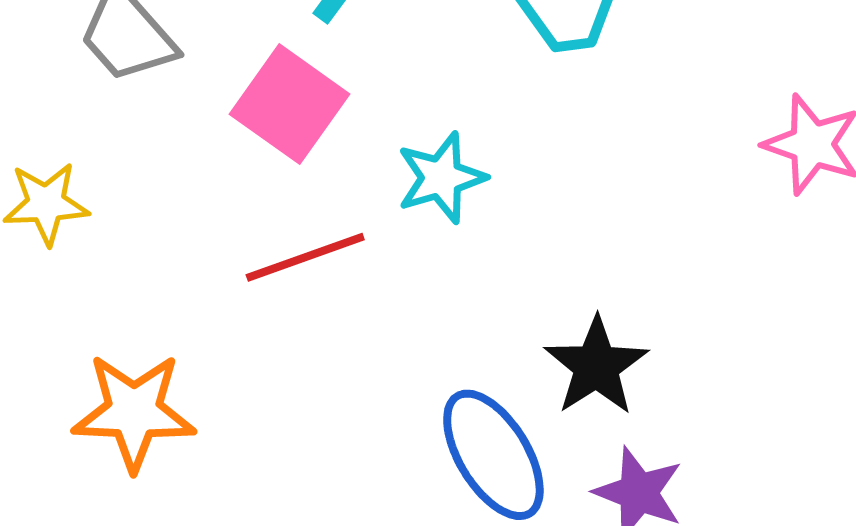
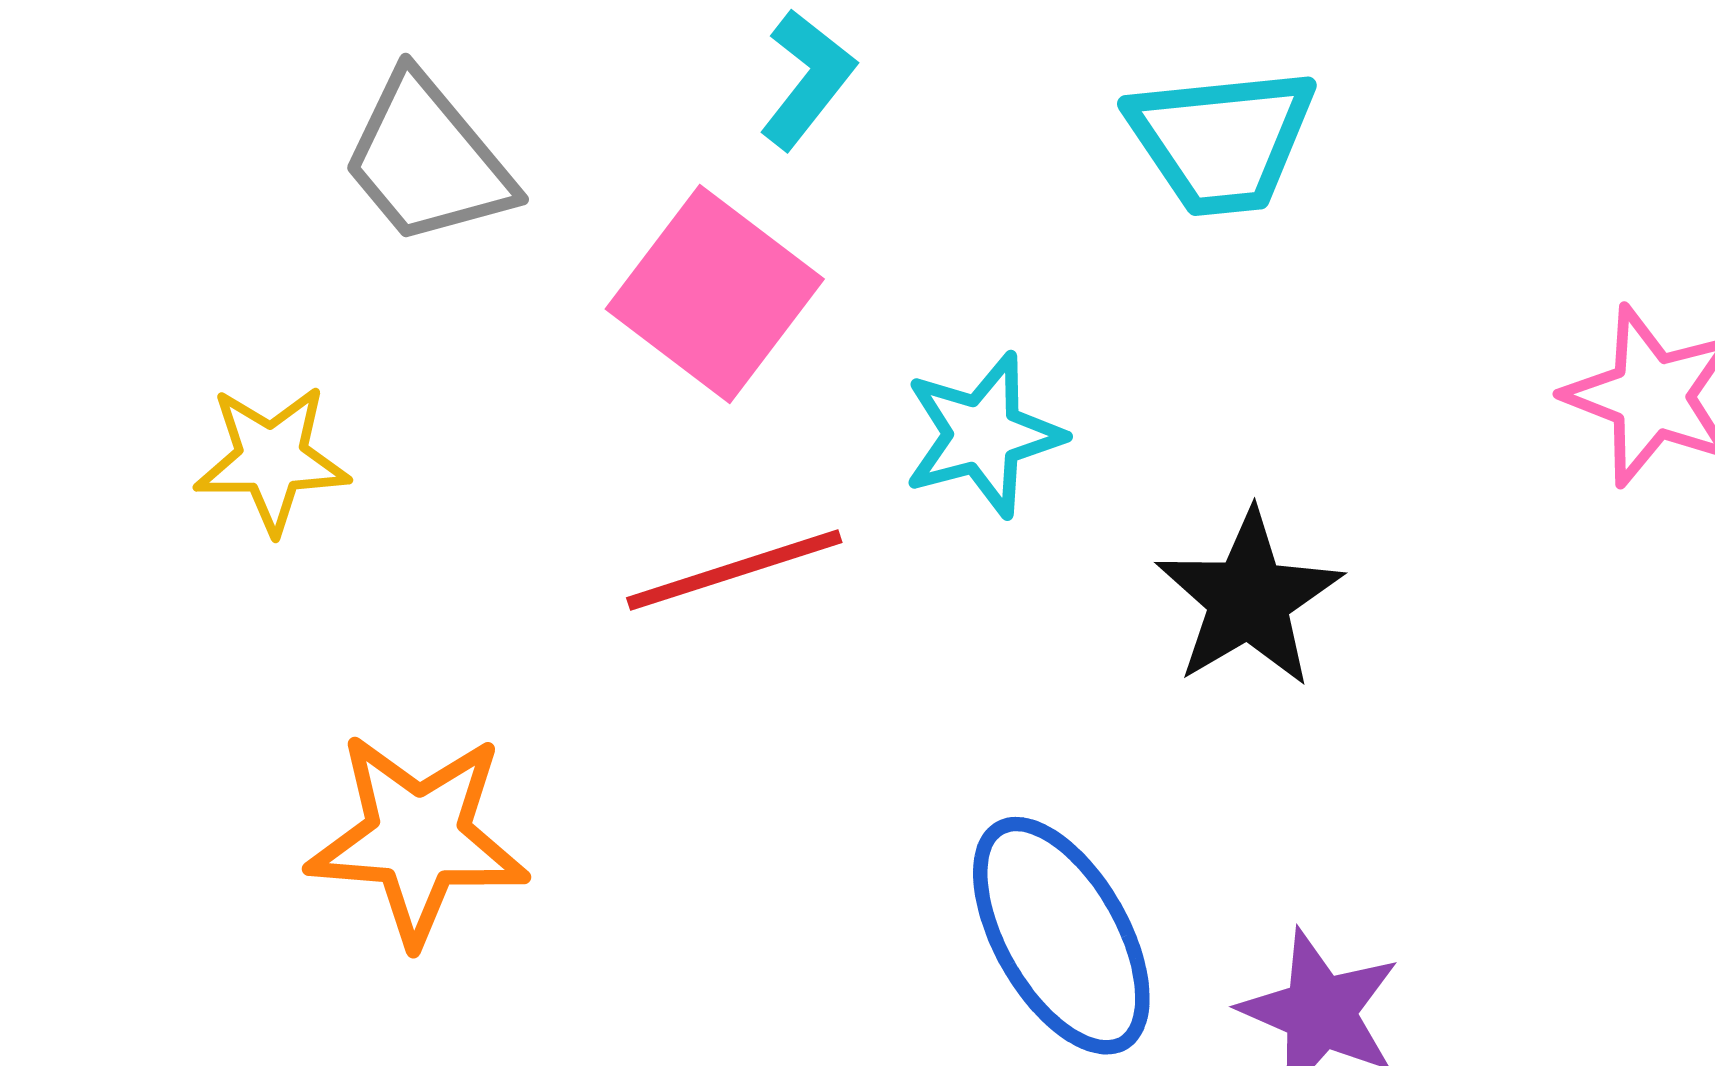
black star: (596, 366) -> (1249, 599), moved

